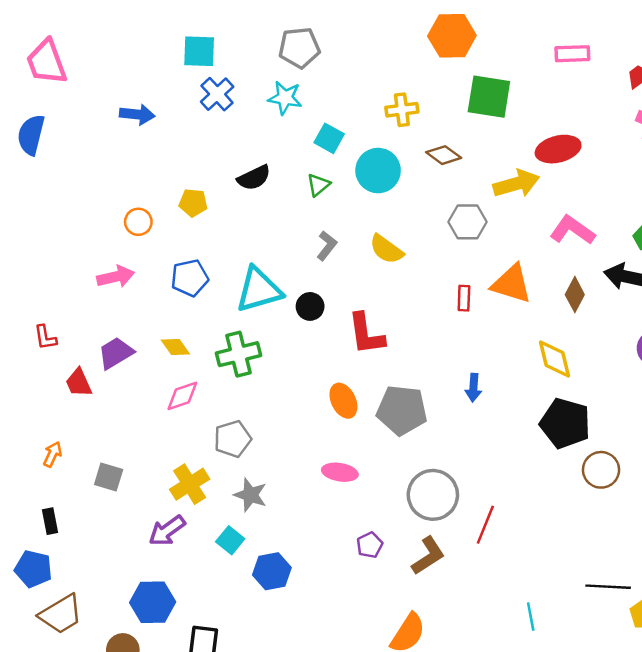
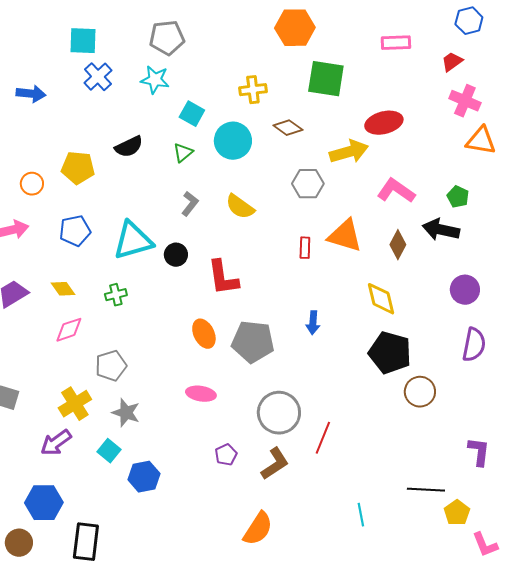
yellow pentagon: (193, 203) -> (78, 168), size x1.4
green cross: (239, 354) -> (116, 295), size x0.6

